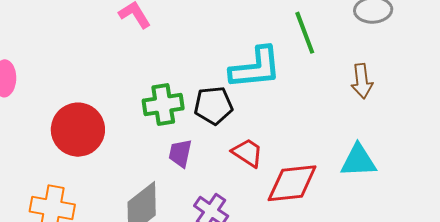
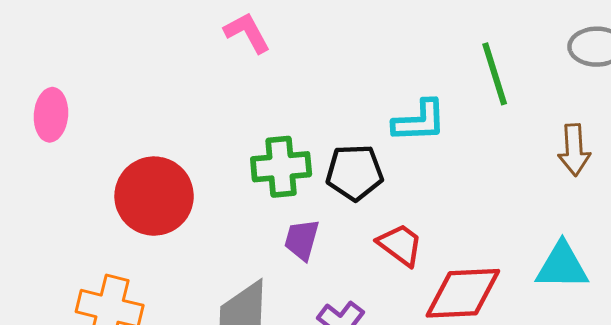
cyan L-shape: (255, 68) -> (419, 121), size x0.7

